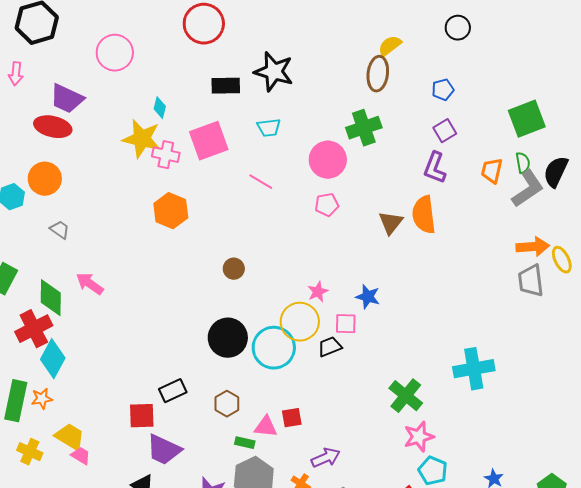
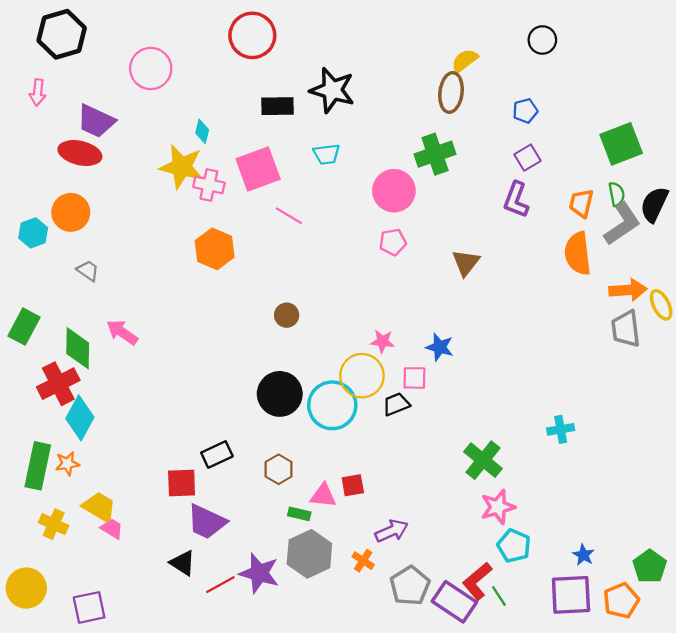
pink line: (261, 182) -> (289, 216), moved
orange semicircle: (424, 215) -> (578, 253), moved
pink star: (318, 292) -> (383, 341), turned 30
cyan cross: (474, 369) -> (561, 429), size x0.6

